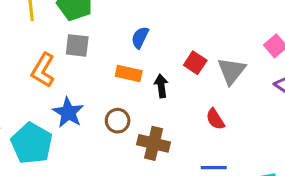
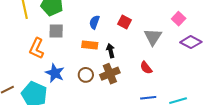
red square: (195, 63) -> (124, 22), moved
brown cross: (154, 143) -> (110, 74), moved, turned -30

